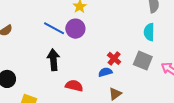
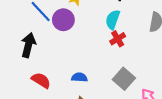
cyan semicircle: (149, 32) -> (113, 20), moved
red cross: (114, 58) -> (118, 39), moved

